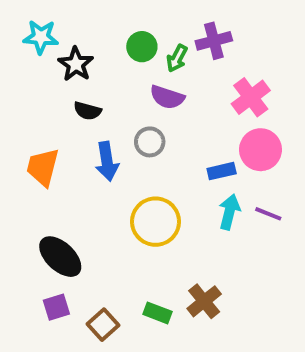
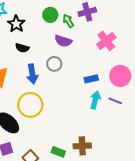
green arrow: (177, 58) -> (68, 21), turned 120
pink circle: (260, 150) -> (120, 76), moved
yellow circle: (156, 222) -> (30, 105), moved
brown cross: (204, 301) -> (82, 146), turned 36

